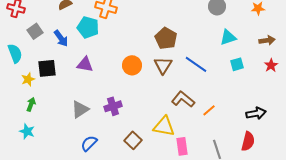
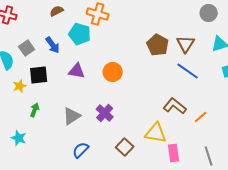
gray square: (35, 31) -> (27, 48), moved
orange circle: (132, 65) -> (113, 72), moved
brown triangle: (163, 65) -> (186, 44), moved
green arrow: (31, 104) -> (35, 110), moved
purple cross: (113, 106) -> (105, 113), turned -30

